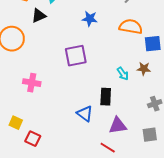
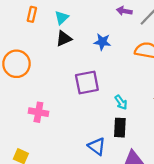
black triangle: (39, 16) -> (64, 38), moved
cyan arrow: (123, 74) -> (121, 102), moved

